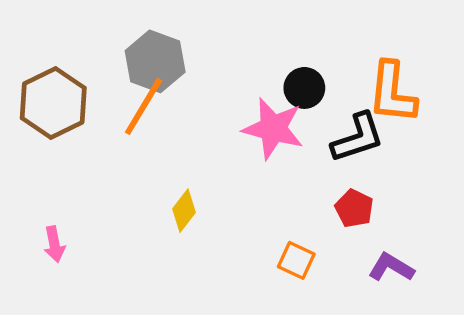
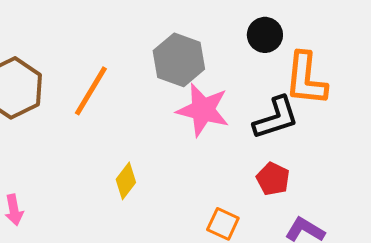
gray hexagon: (155, 61) -> (179, 60), moved
black circle: (304, 88) -> (265, 35), moved

